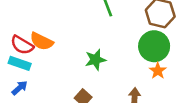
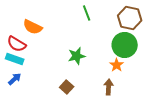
orange semicircle: (42, 41) -> (33, 27), moved
orange star: (158, 71) -> (117, 65), moved

